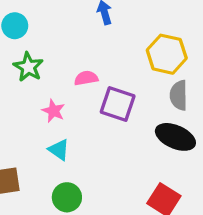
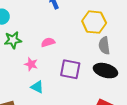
green star: (28, 67) -> (13, 40), turned -30
purple square: (118, 104) -> (70, 69), moved

